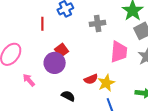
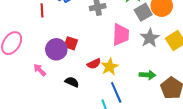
red square: (62, 50) -> (71, 43), moved, turned -32
pink arrow: (29, 80) -> (40, 70), moved

